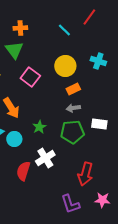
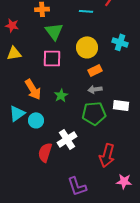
cyan line: (64, 30) -> (86, 11), turned -40
green triangle: (14, 50) -> (54, 31), moved
pink square: (30, 77) -> (52, 58), turned -36
green star: (39, 127) -> (61, 95), moved
purple L-shape: (70, 204) -> (77, 186), moved

